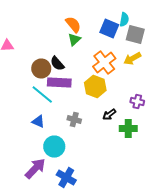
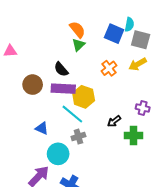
orange cross: (104, 62) -> (109, 68), size x0.7
brown circle: (41, 68) -> (33, 85), moved
yellow hexagon: (95, 86) -> (84, 97), moved
cyan line: (42, 94) -> (72, 114), moved
gray cross: (74, 120) -> (78, 137), moved, turned -32

